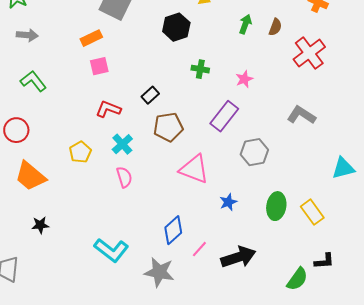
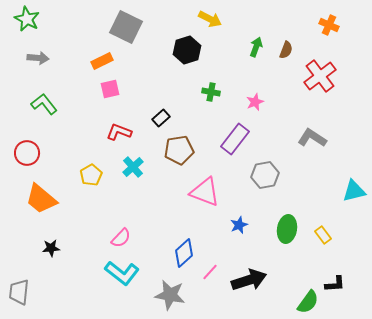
pink semicircle: (124, 177) -> (121, 238), moved, turned 60
yellow rectangle: (312, 212) -> (323, 235), size x0.7

